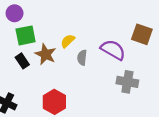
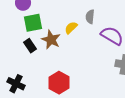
gray semicircle: (82, 58) -> (90, 17), moved

